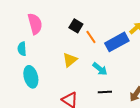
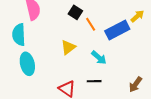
cyan semicircle: (22, 49) -> (19, 35), size x1.5
black line: (105, 92) -> (94, 81), moved

